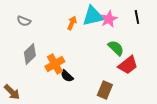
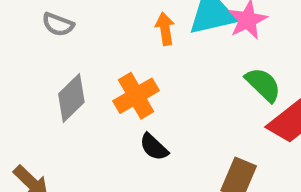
orange arrow: (72, 23) -> (165, 29), turned -32
orange cross: (55, 64) -> (136, 96), moved

